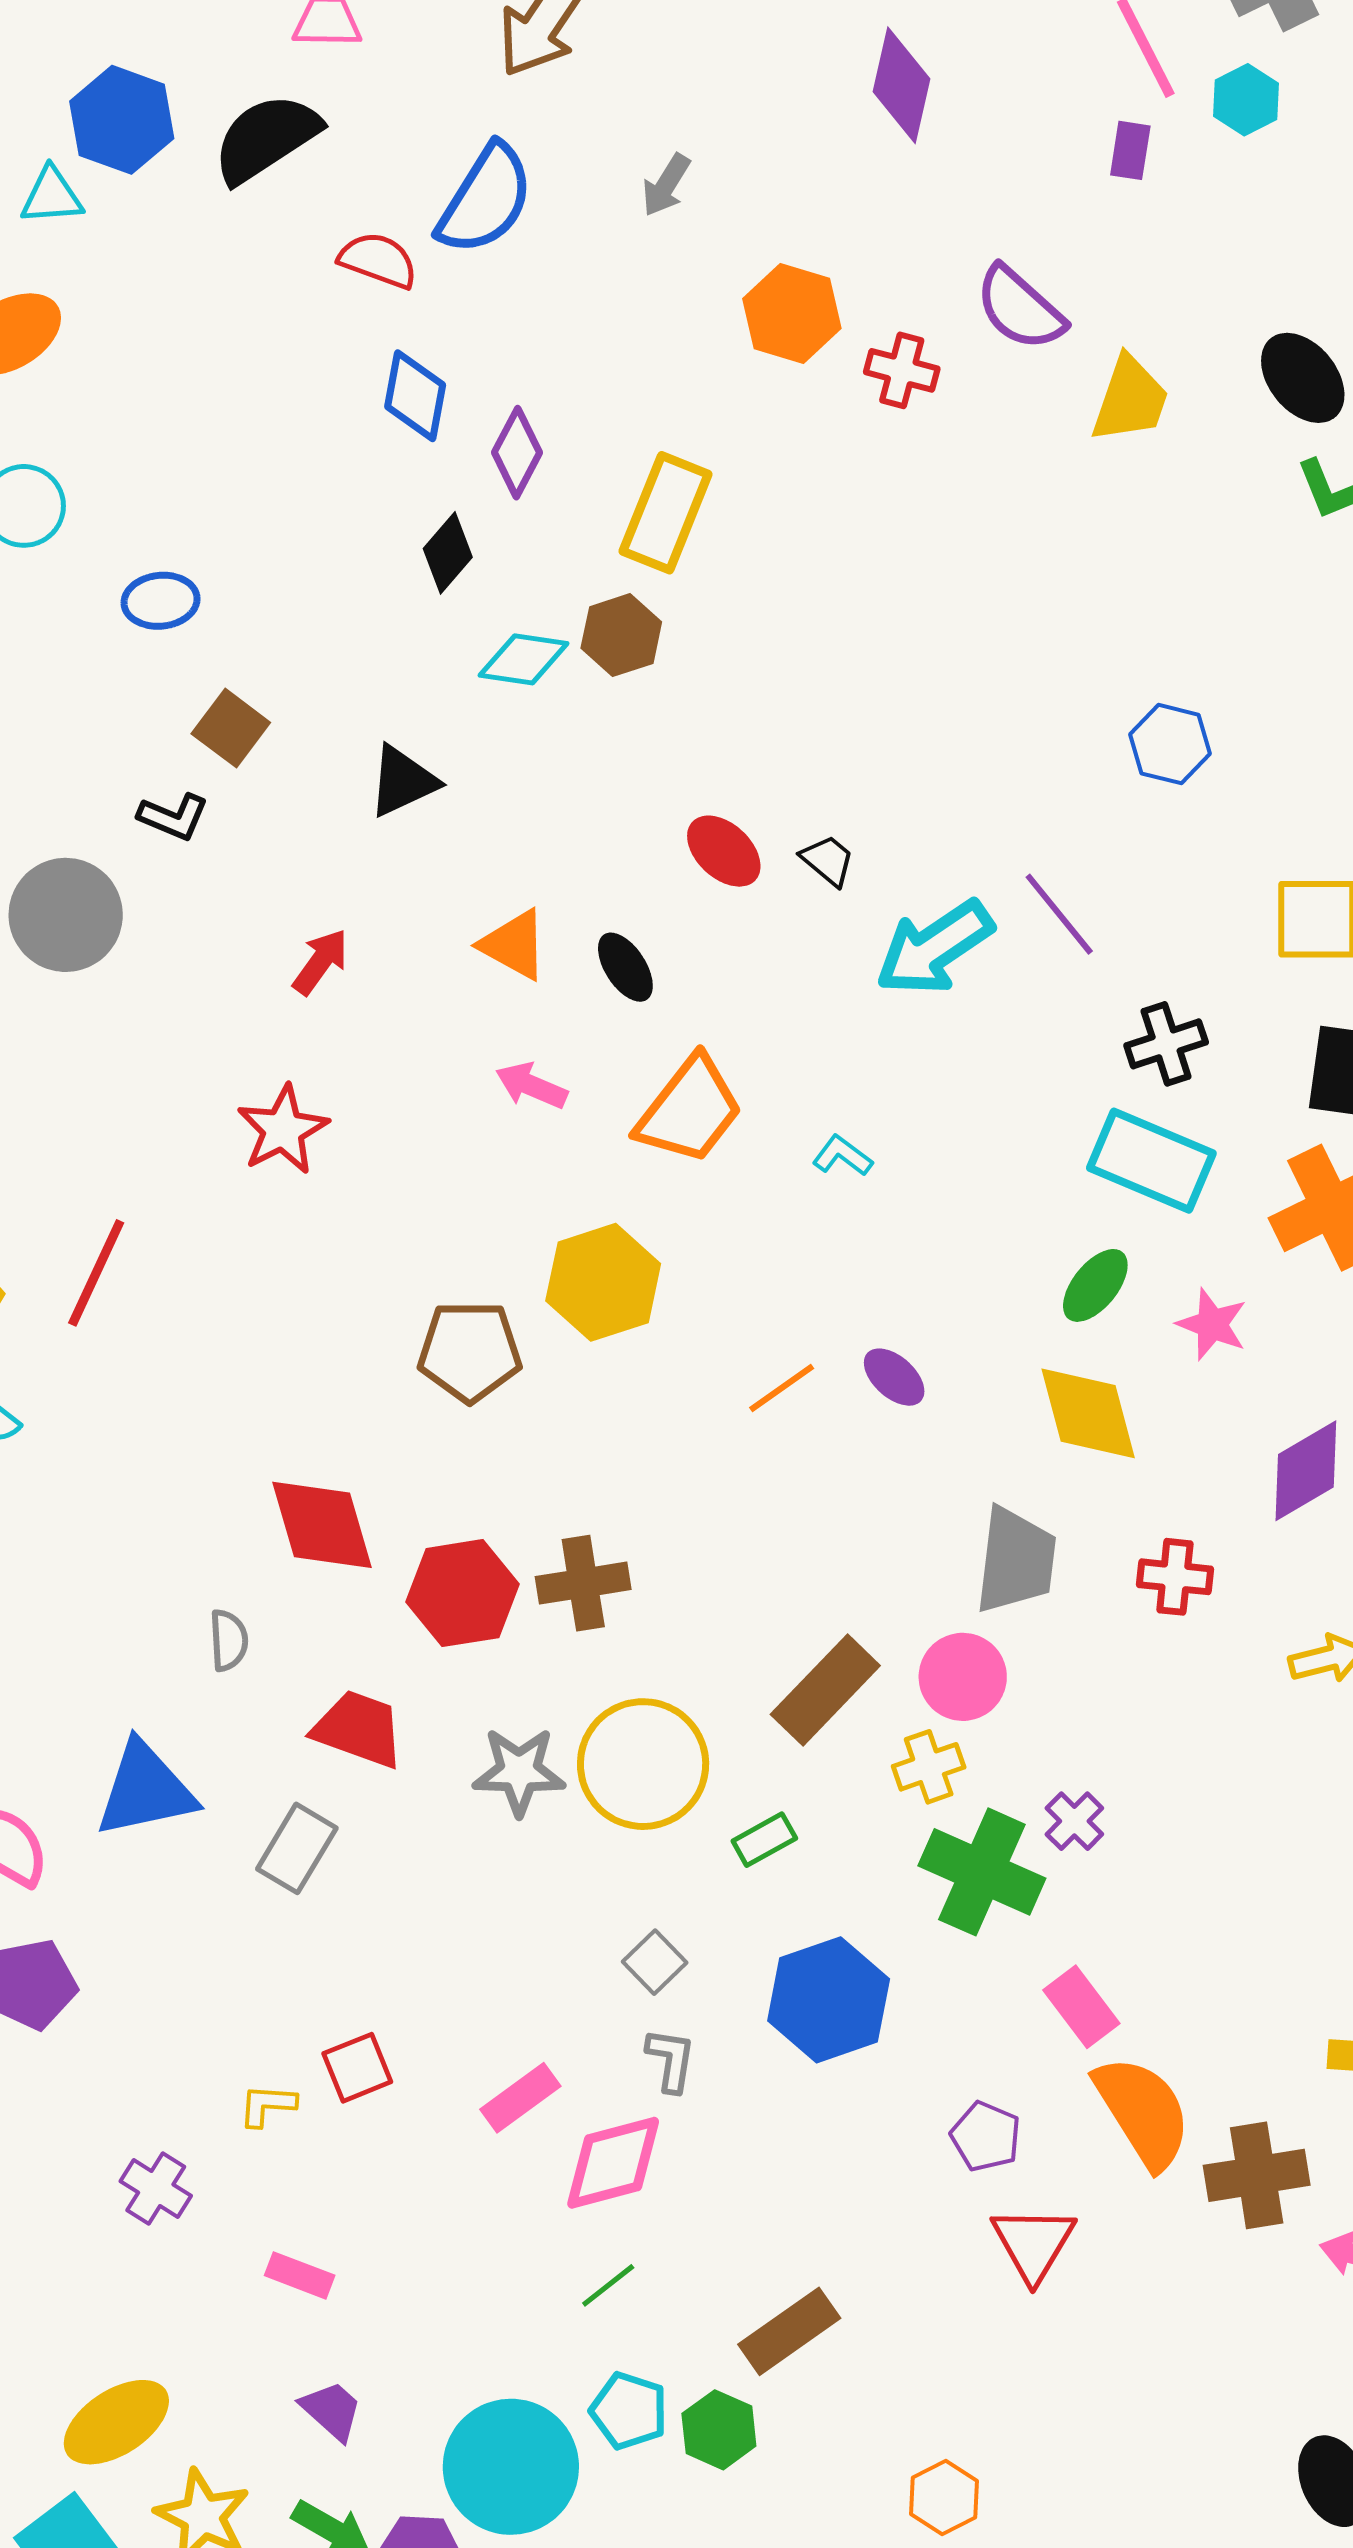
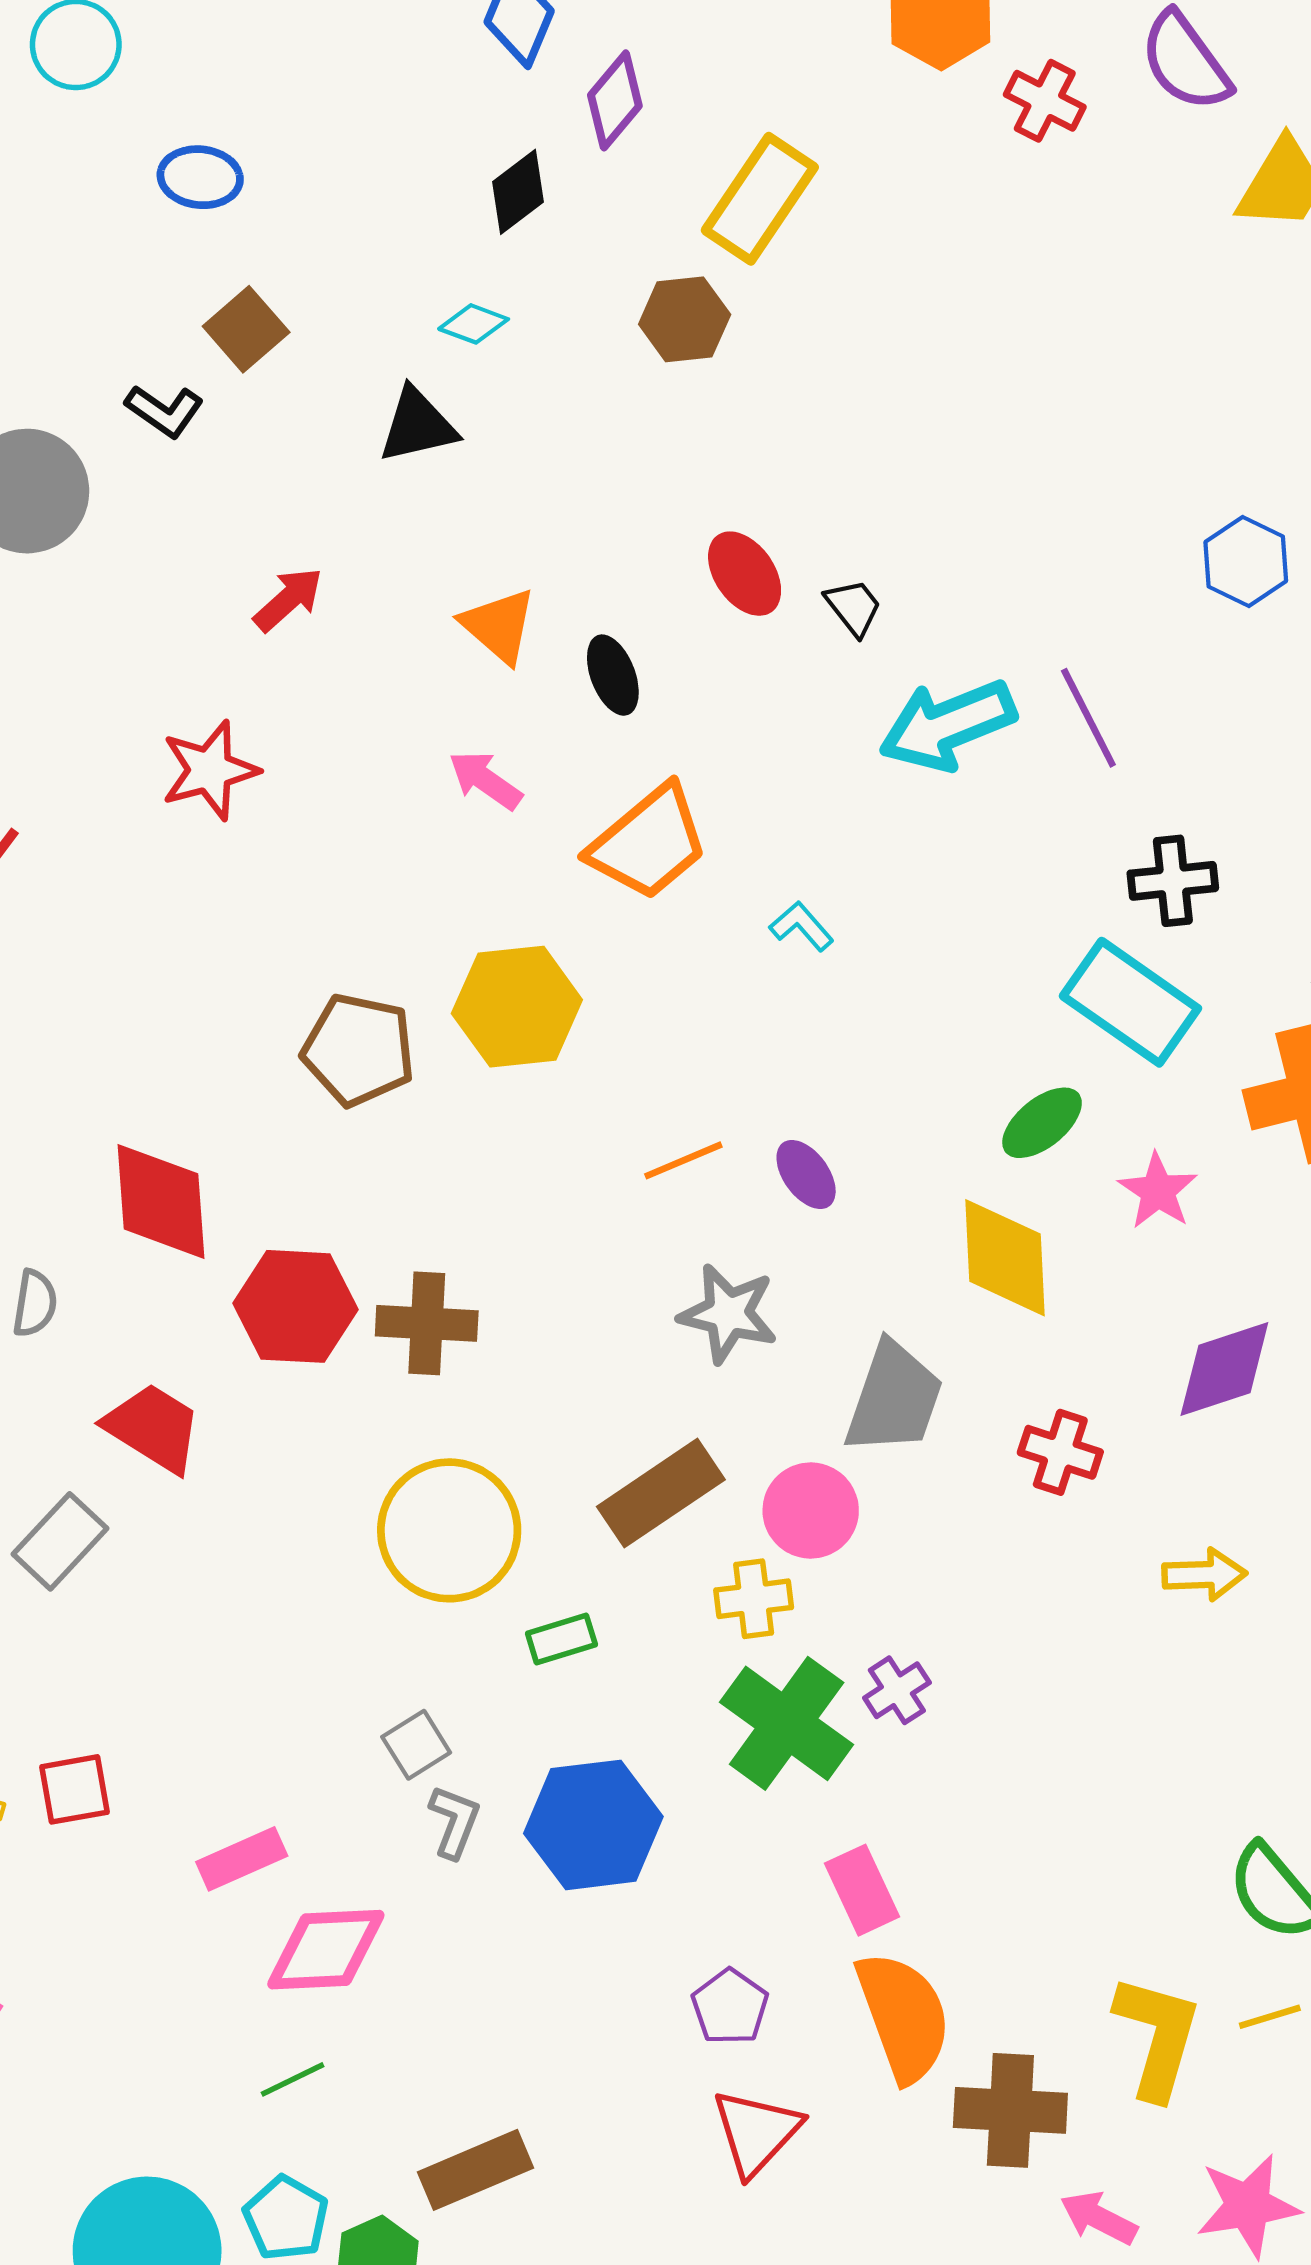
cyan diamond: (524, 659) -> (474, 324), moved, size x0.7
gray star: (519, 1771) -> (728, 1314), moved
gray L-shape: (671, 2060) -> (454, 1822), moved

